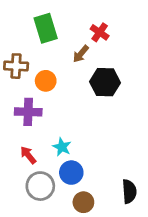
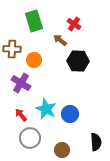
brown arrow: (81, 54) -> (60, 40), turned 88
purple cross: (28, 112) -> (21, 83), turned 30
cyan star: (62, 147) -> (46, 109), size x1.5
blue circle: (71, 173) -> (70, 114), moved

